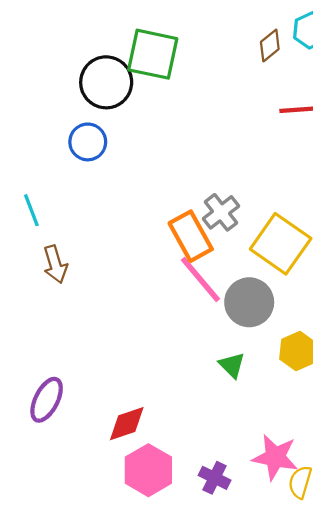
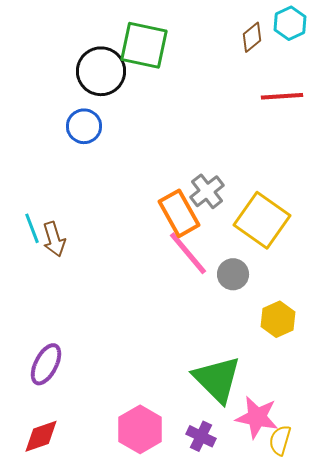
cyan line: (31, 210) -> (32, 228), moved
gray circle: (249, 302) -> (233, 274), size x0.7
green triangle: (232, 365) -> (217, 379), moved, size x2.0
red diamond: (127, 424) -> (41, 436), moved

